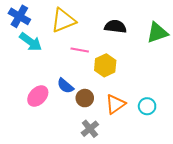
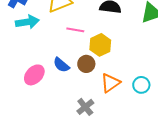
cyan arrow: (31, 42) -> (27, 22), turned -45
brown circle: (85, 98) -> (86, 64), moved

